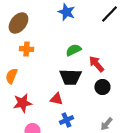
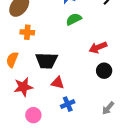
green semicircle: (73, 50) -> (74, 19), moved
red arrow: (96, 64) -> (98, 47), turned -72
black trapezoid: (70, 77) -> (46, 61), moved

